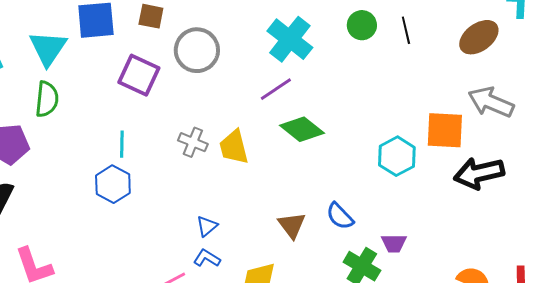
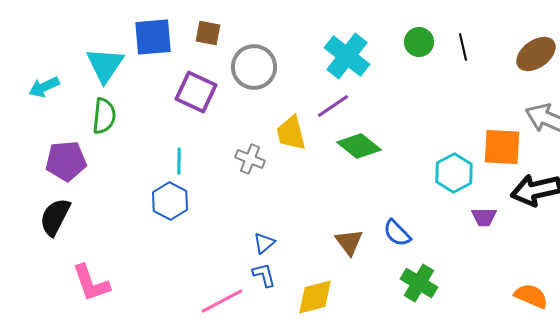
yellow trapezoid: (234, 147) -> (291, 133), moved
purple trapezoid: (394, 243) -> (484, 217), moved
blue L-shape: (207, 258) -> (264, 275), turned 44

